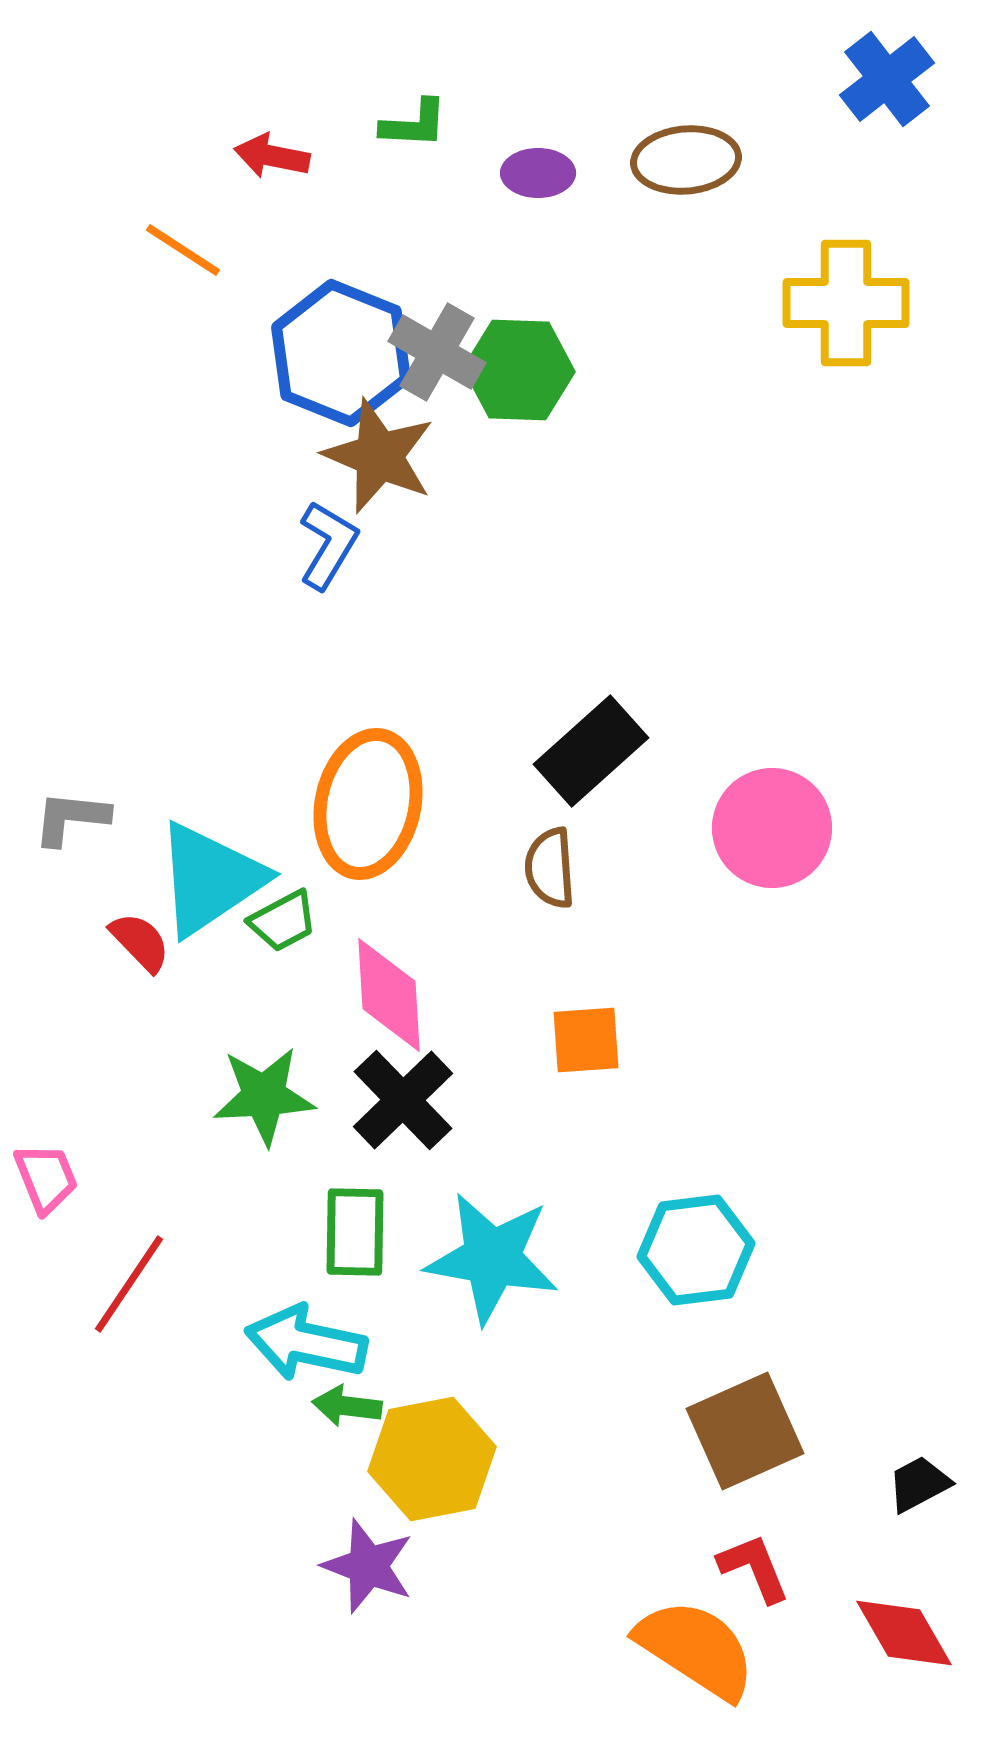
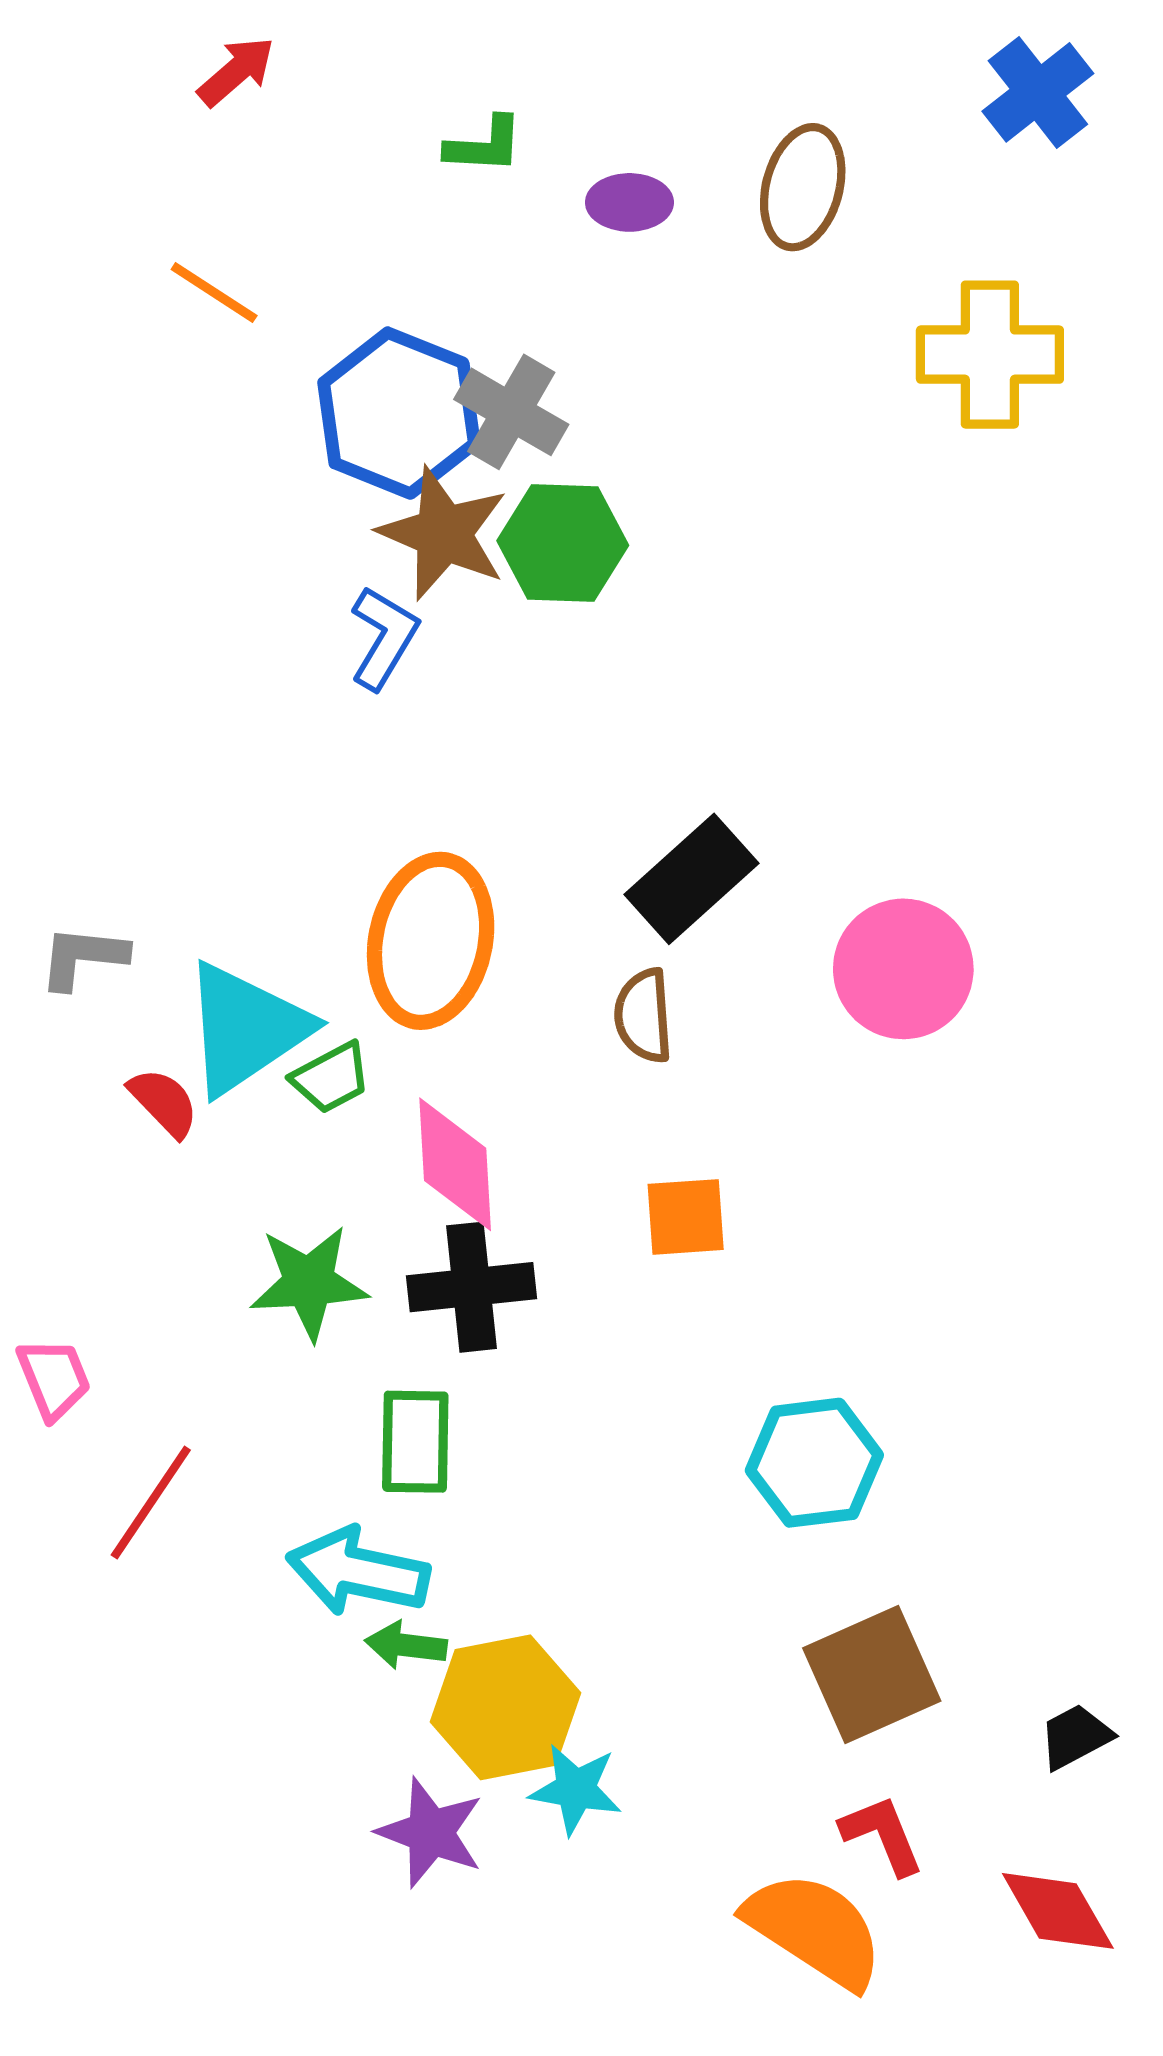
red arrow: (272, 156) -> (236, 71), moved, turned 128
brown ellipse: (686, 160) -> (803, 187), turned -70
green hexagon: (519, 370) -> (563, 543), moved
black cross: (403, 1100) -> (472, 1287), turned 38
cyan star: (492, 1258) -> (576, 1789), moved, size x0.6

